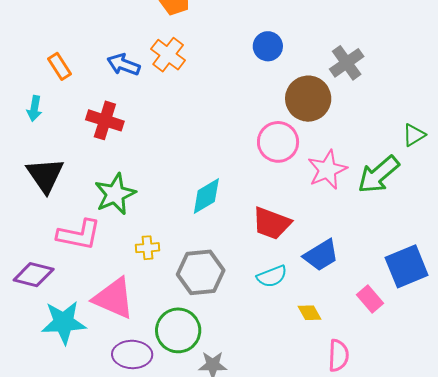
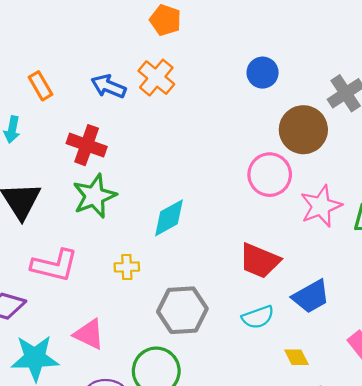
green star: (115, 194) -> (94, 196), moved
cyan diamond: (206, 196) -> (169, 218), moved
yellow cross: (148, 248) -> (127, 267), moved
pink triangle: (114, 298) -> (89, 334), size x0.7

